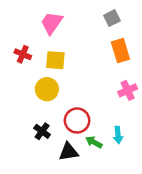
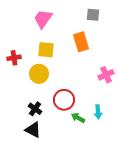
gray square: (112, 18) -> (93, 15), turned 32
orange rectangle: (120, 51) -> (81, 42), moved
red cross: (23, 54) -> (14, 58), moved, turned -32
black triangle: (69, 152) -> (33, 130), moved, turned 36

